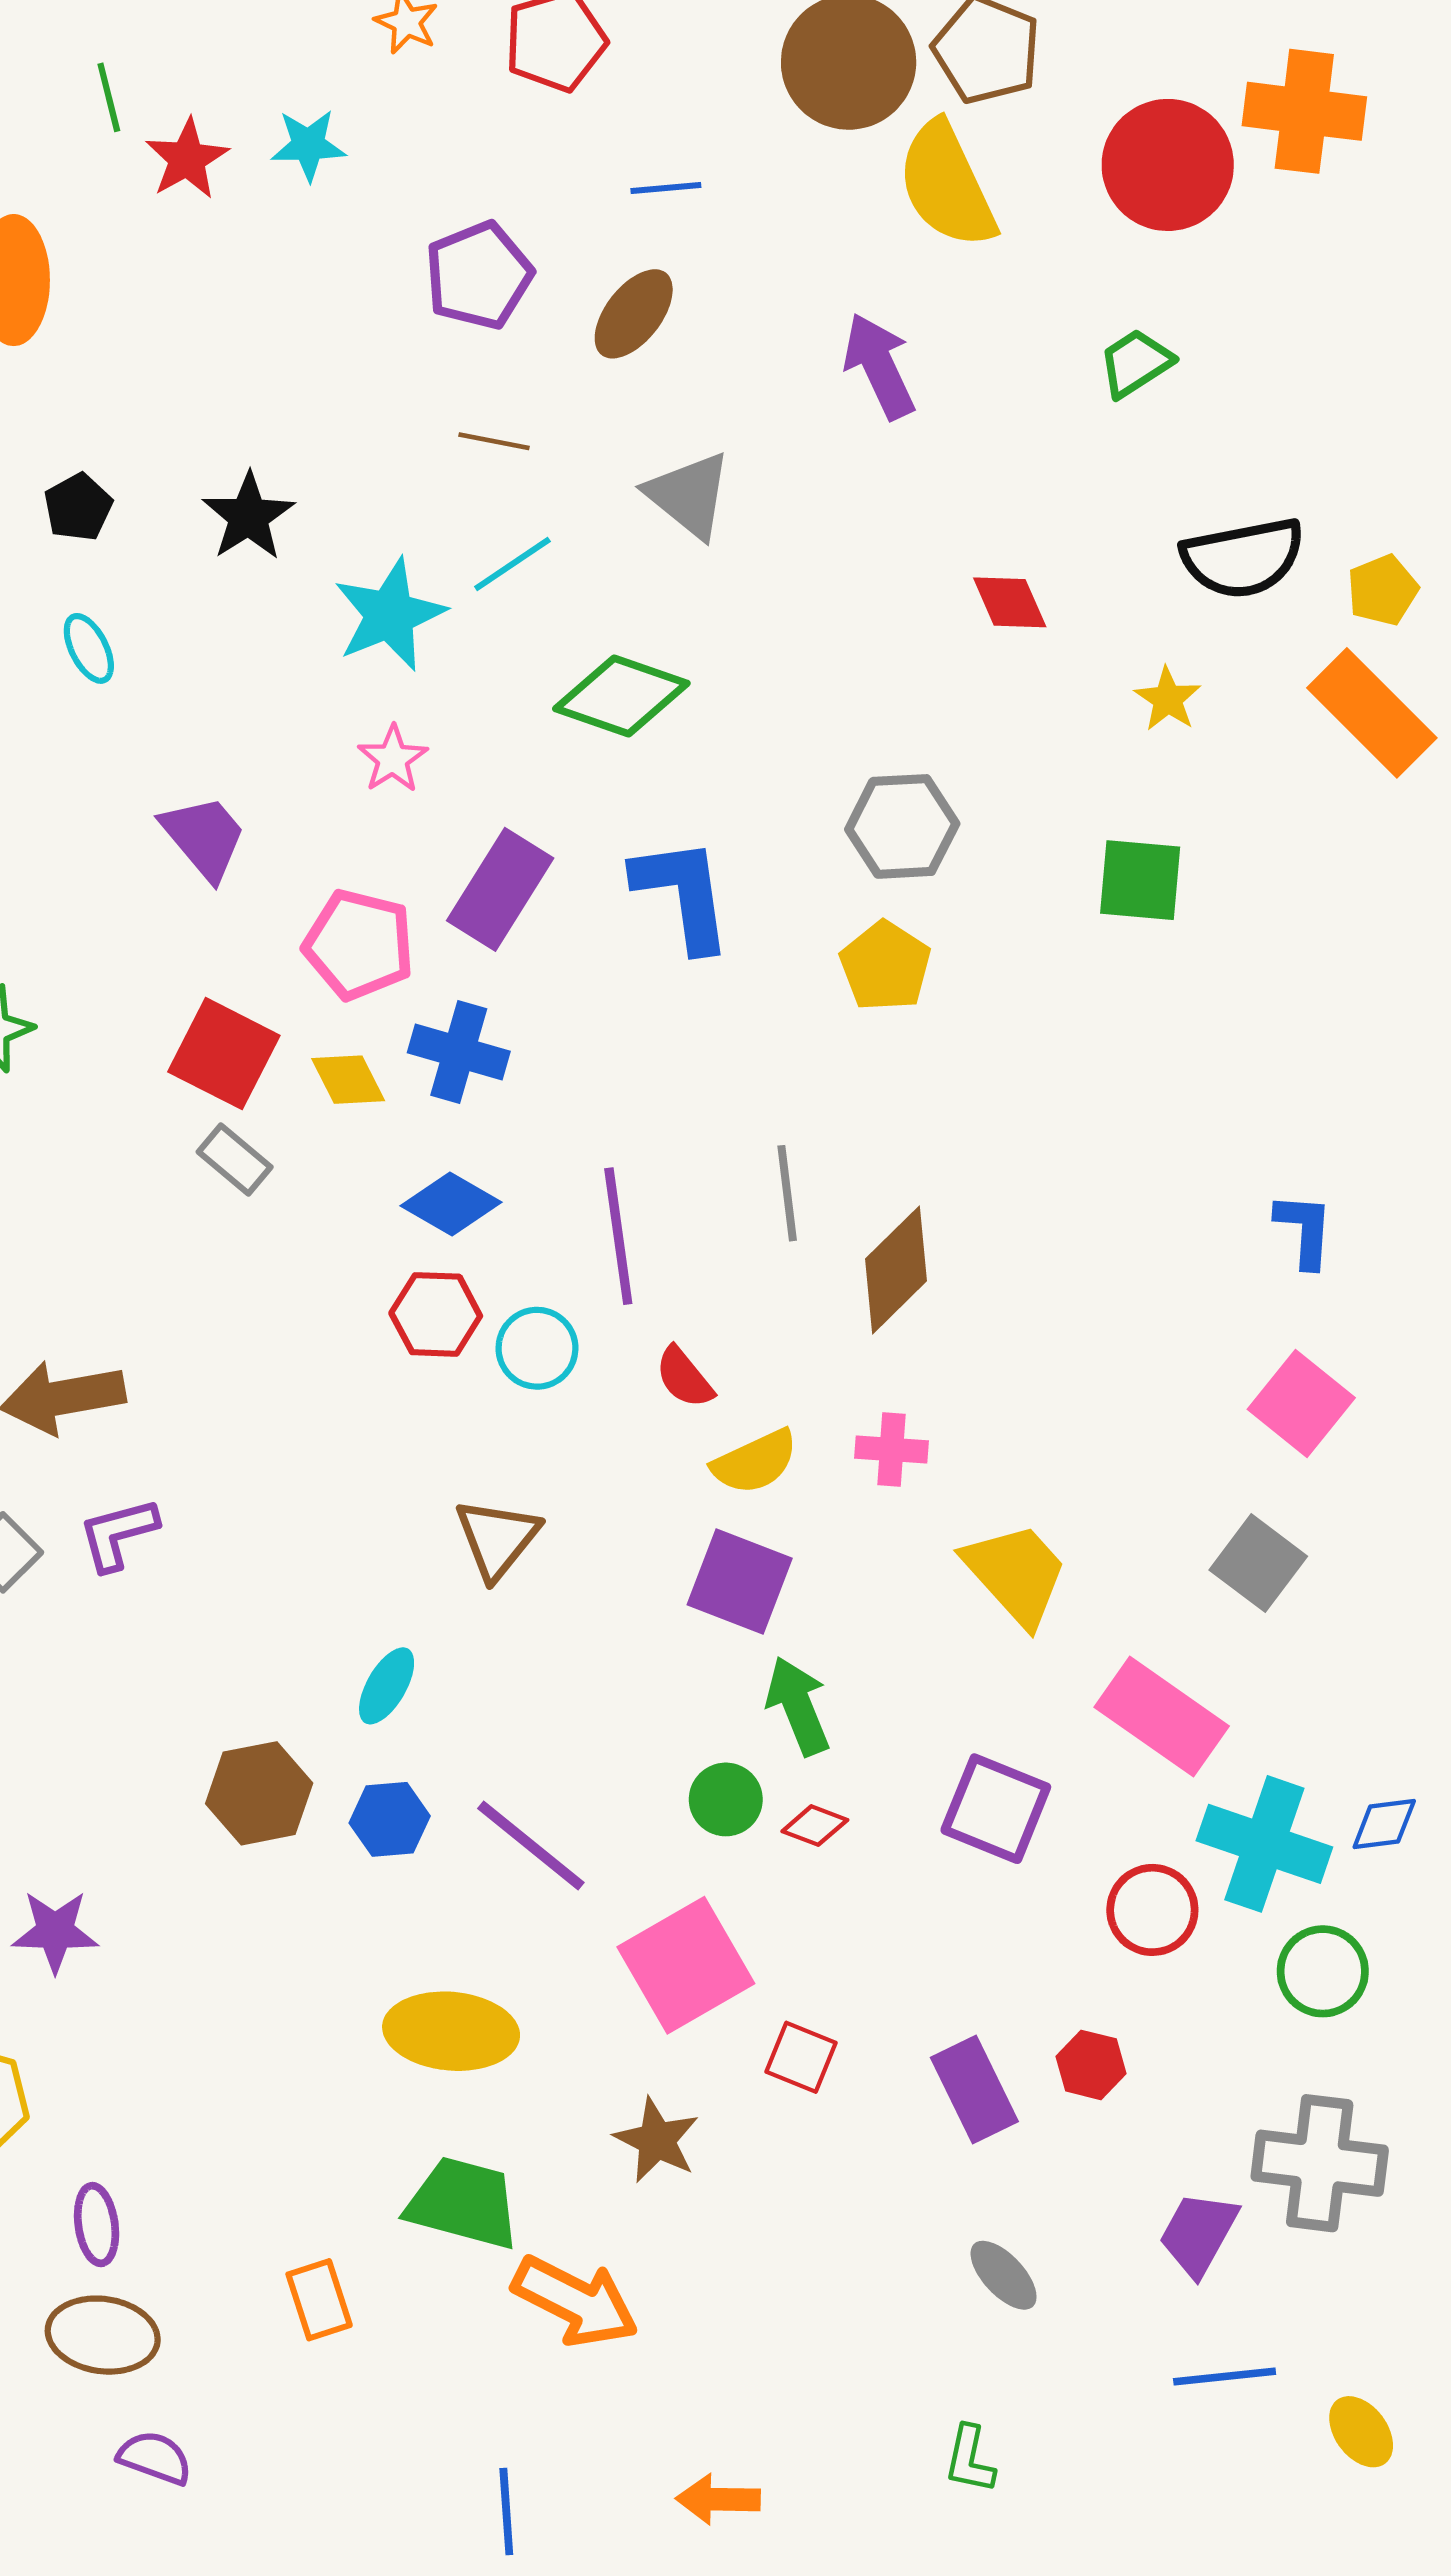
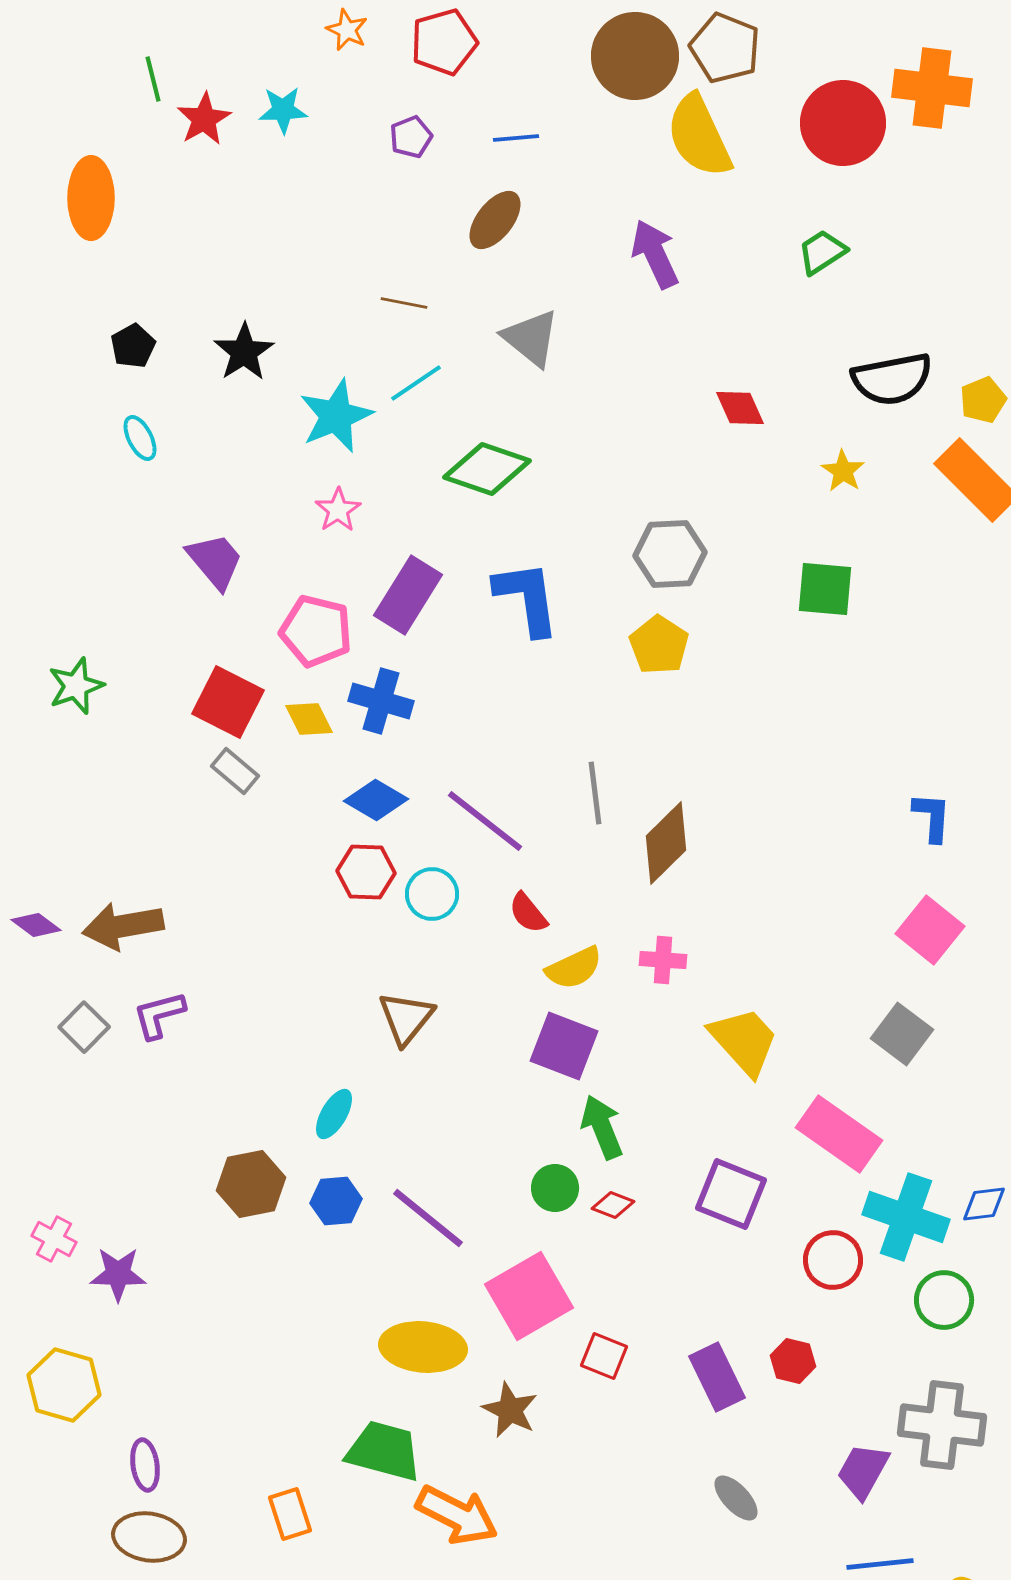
purple pentagon: (479, 275) -> (411, 137), moved, size x0.6
purple line: (618, 1236) -> (485, 821), turned -44
yellow ellipse: (451, 2031) -> (423, 1347), moved

